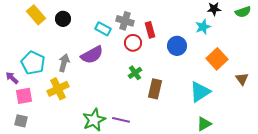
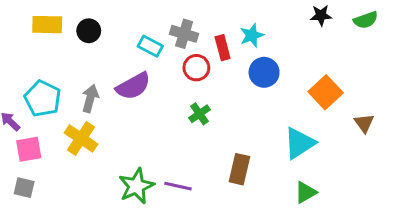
yellow rectangle: (36, 15) -> (47, 25), turned -48
cyan star: (203, 27) -> (252, 35), moved
yellow cross: (58, 89) -> (81, 138), turned -30
brown rectangle: (155, 89) -> (239, 169), moved

